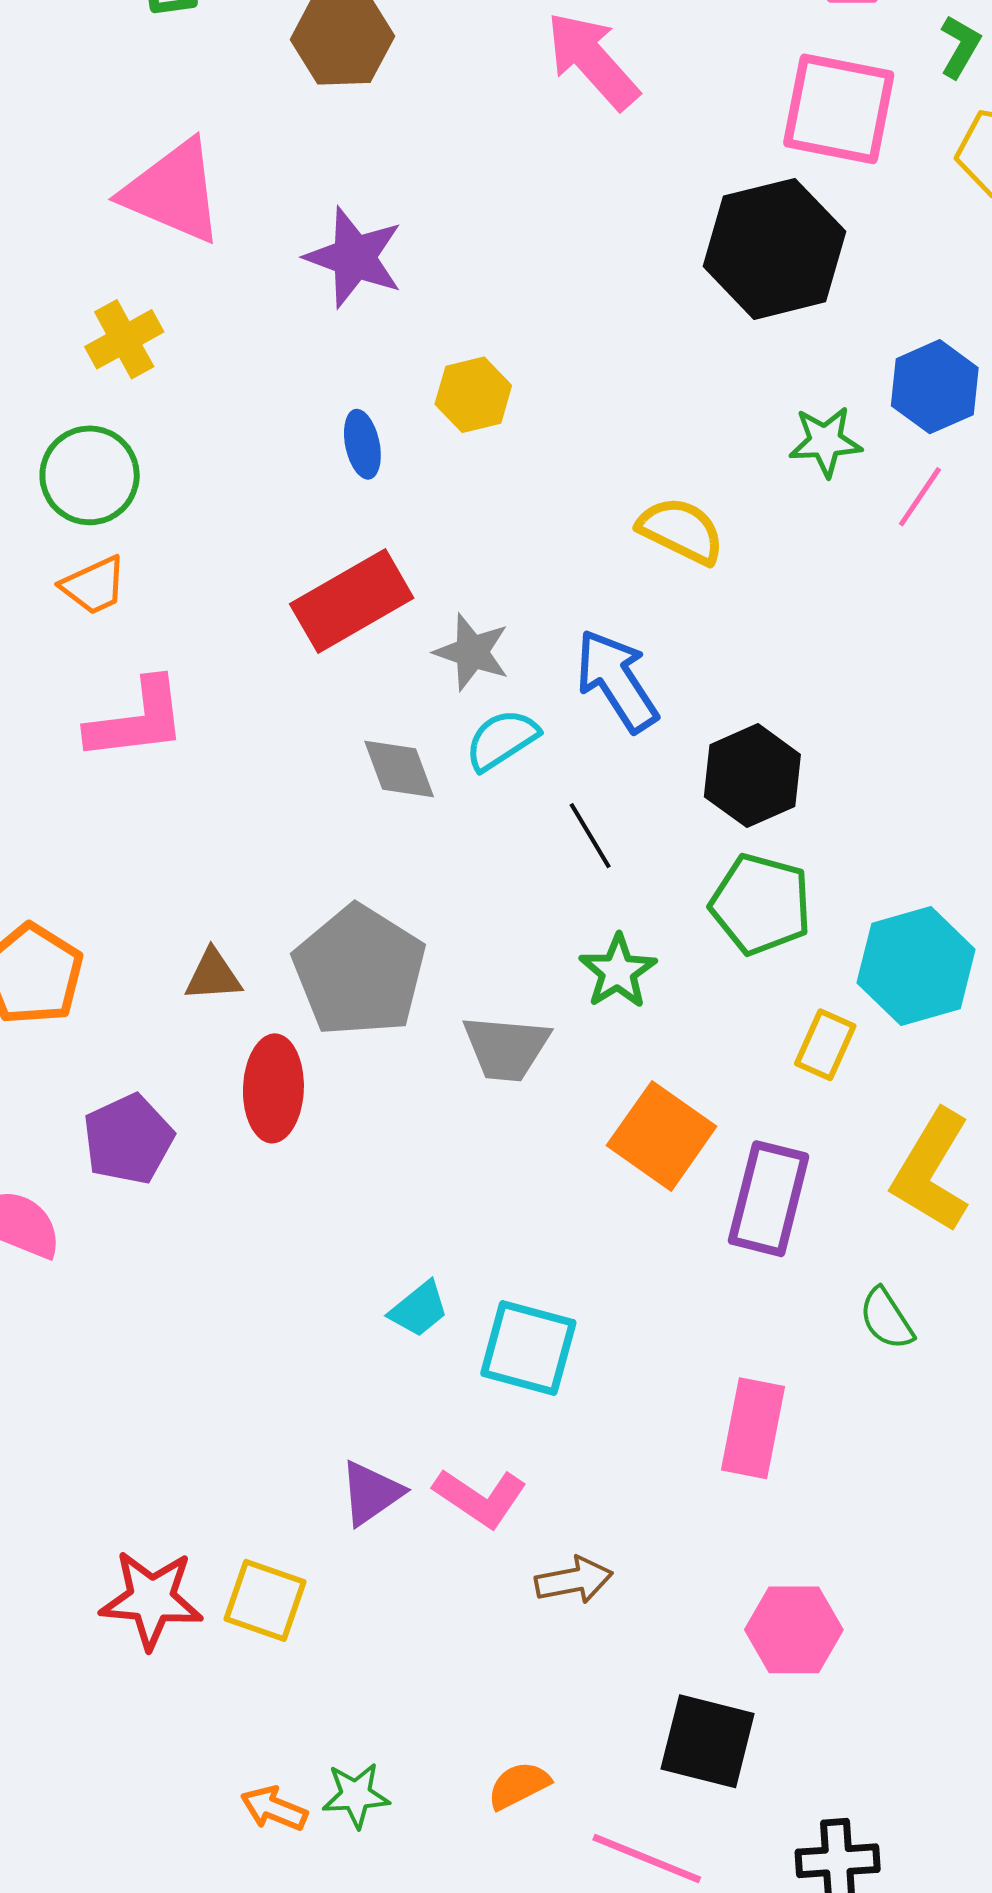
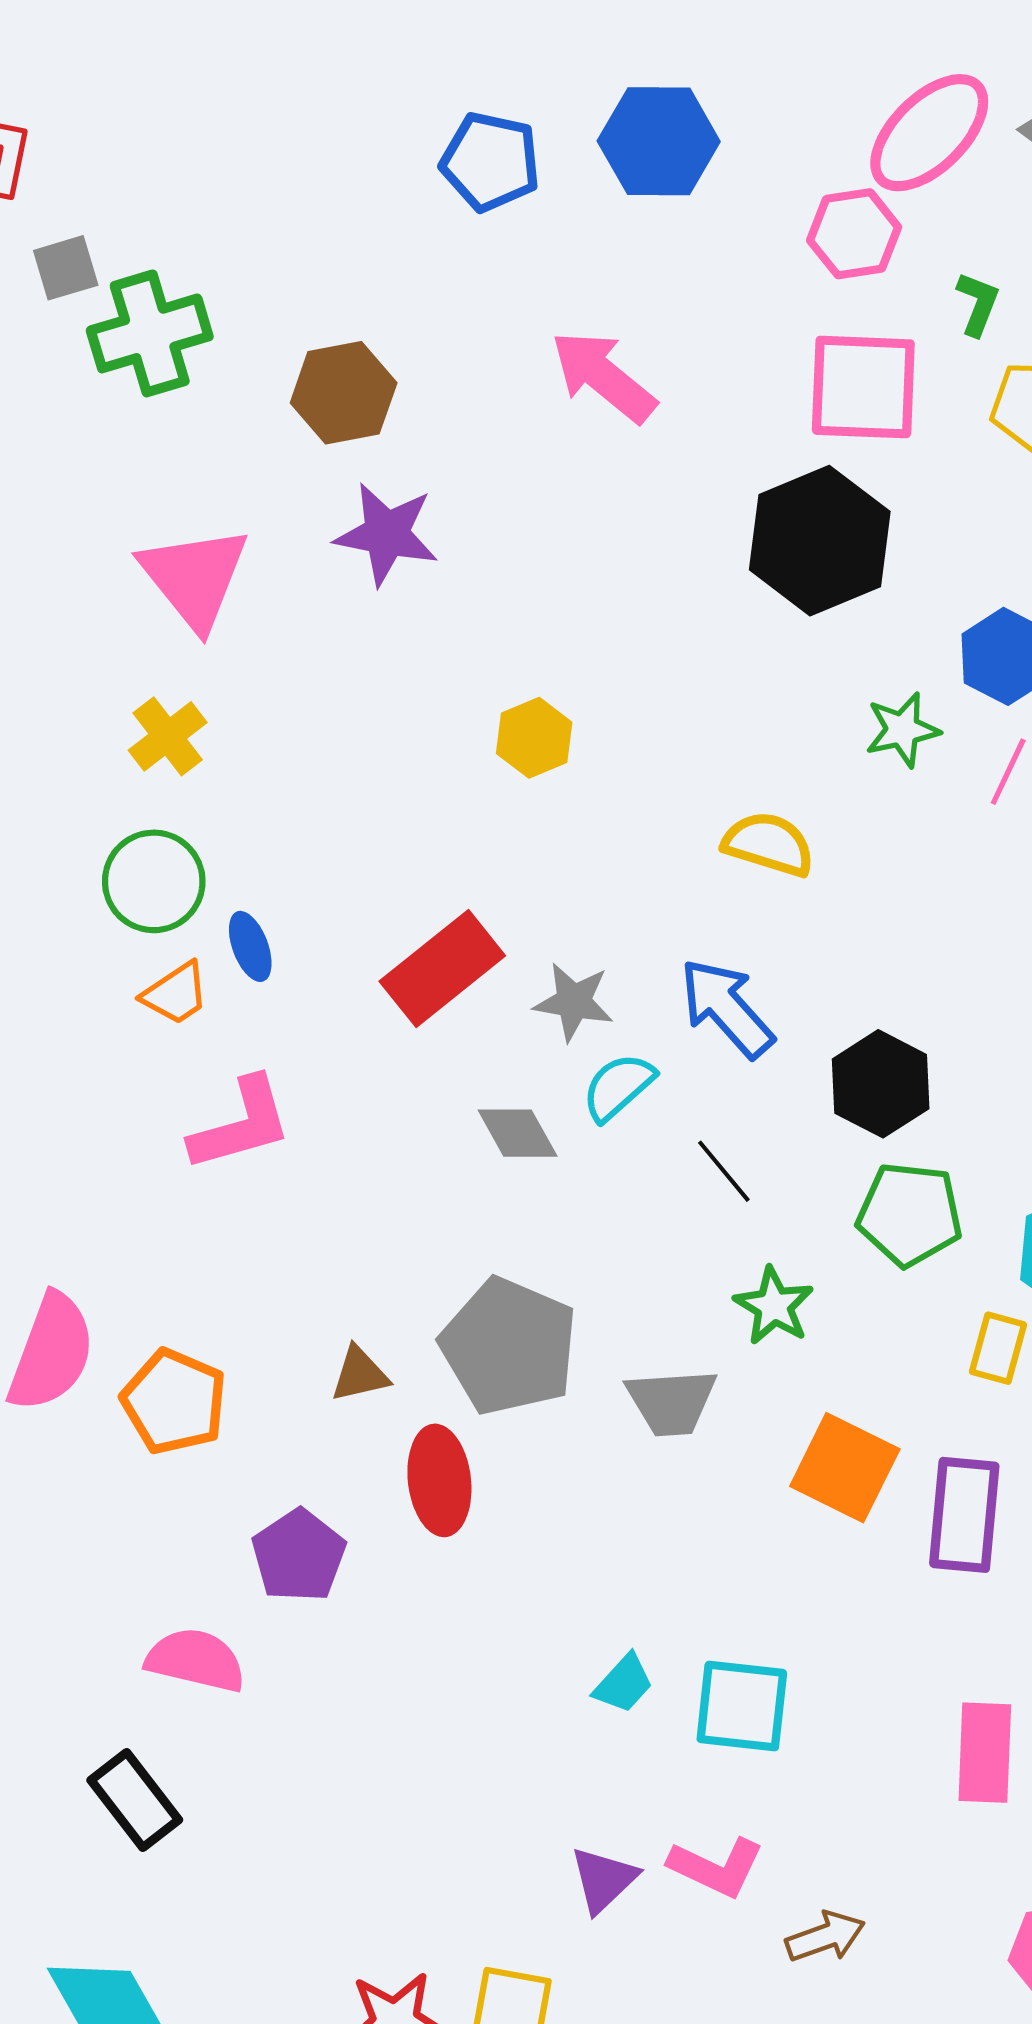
pink triangle: (173, 192) -> (194, 577), turned 37
purple star: (354, 257) -> (387, 534), moved
blue ellipse: (362, 444) -> (250, 946), moved

